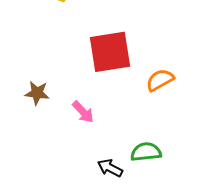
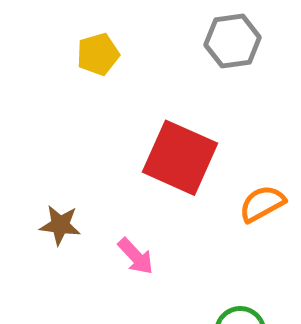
red square: (110, 52) -> (180, 158), turned 33

